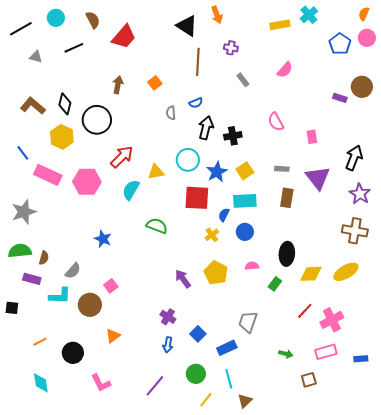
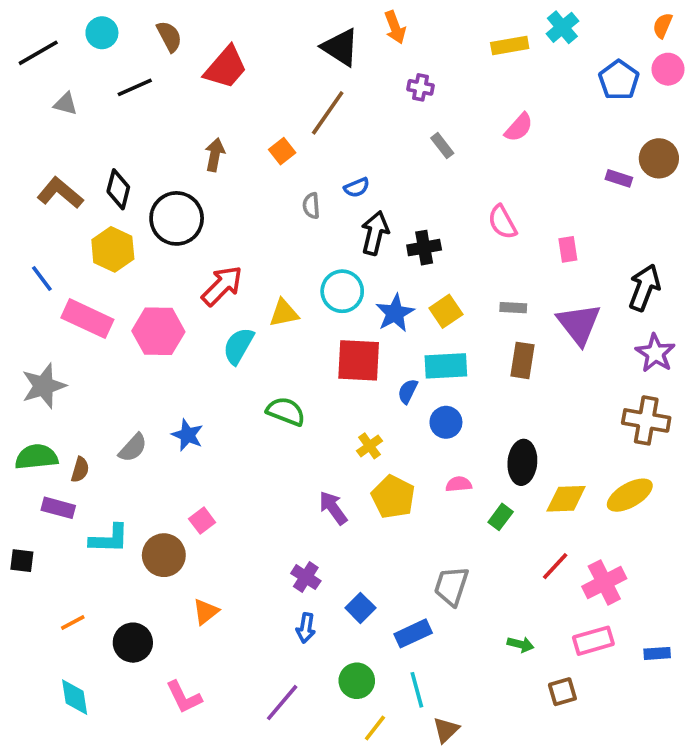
brown line: (198, 62) -> (328, 113), moved, turned 32
yellow cross: (212, 235) -> (369, 446), moved
gray semicircle: (73, 271) -> (133, 448), moved

